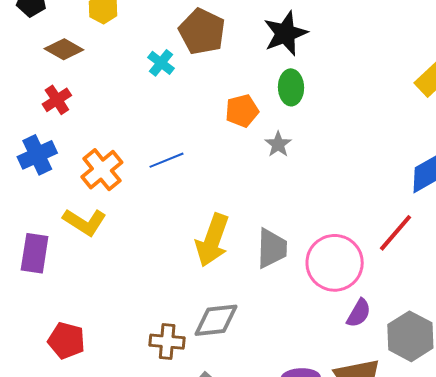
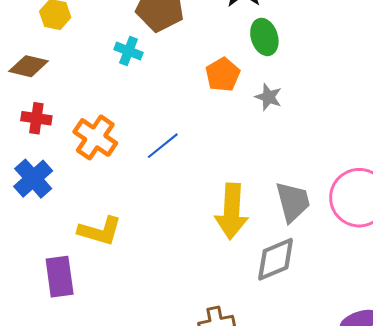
red cross: (57, 100) -> (36, 118), turned -32
orange cross: (102, 170) -> (95, 137), moved
gray diamond: (216, 320) -> (276, 259), moved

